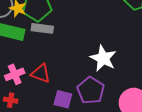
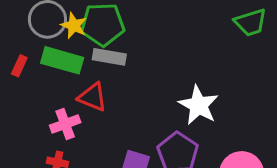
red triangle: (41, 73) -> (92, 97), moved

